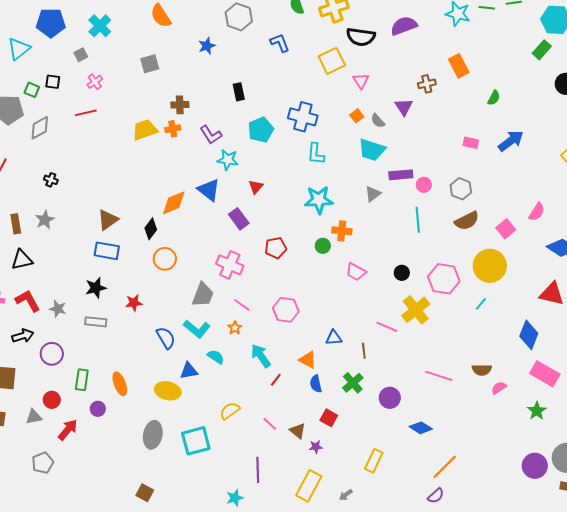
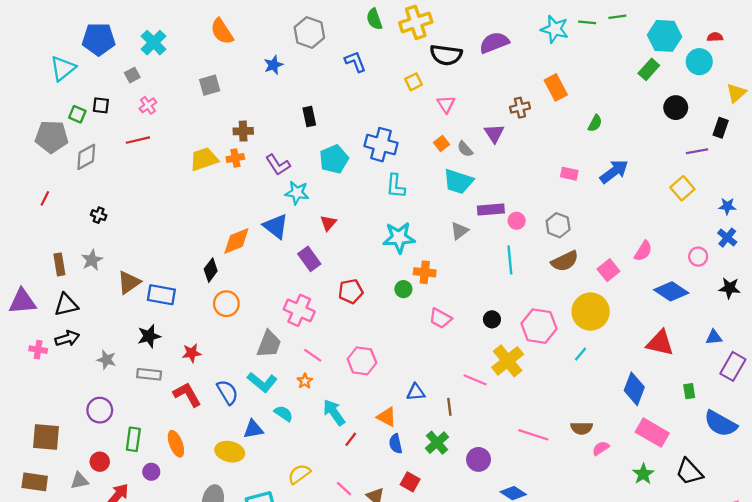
yellow square: (332, 61) -> (414, 82), size x0.6
brown triangle: (108, 220) -> (129, 282), moved
red L-shape: (28, 301) -> (187, 394), moved
black arrow: (23, 336) -> (67, 338), moved

